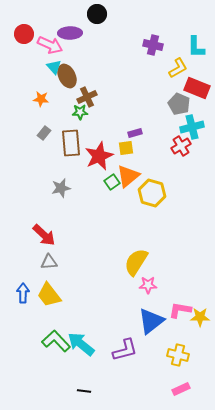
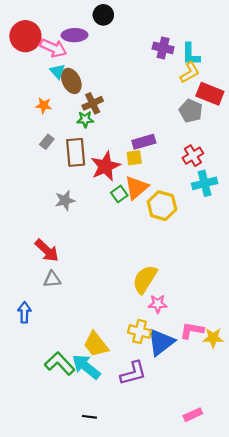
red circle: (24, 34) -> (25, 36), size x1.5
cyan L-shape: (196, 47) -> (191, 54), moved
cyan cross: (192, 127) -> (205, 183), moved
purple rectangle: (135, 133) -> (144, 142), size x1.5
yellow trapezoid: (49, 295) -> (96, 344), moved
yellow cross: (178, 355) -> (140, 332), moved

